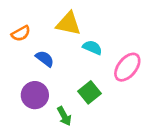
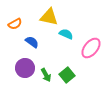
green square: (90, 92) -> (67, 75), moved
green arrow: (64, 116) -> (46, 75), moved

